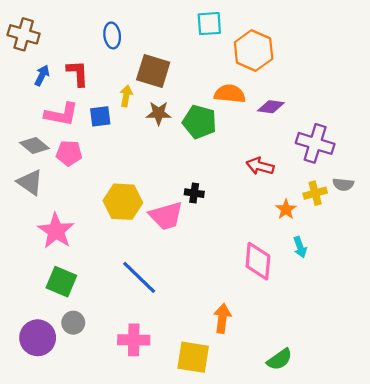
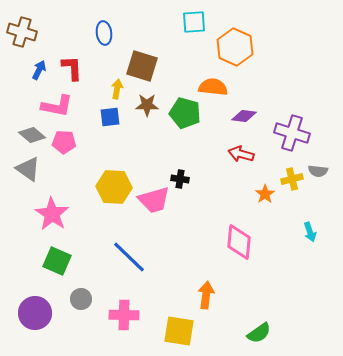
purple diamond: (271, 107) -> (244, 116), moved
blue square: (100, 116) -> (110, 117), moved
cyan arrow: (300, 247) -> (310, 232), moved
gray circle: (73, 323) -> (81, 299), moved

